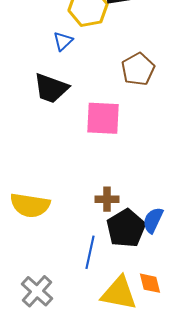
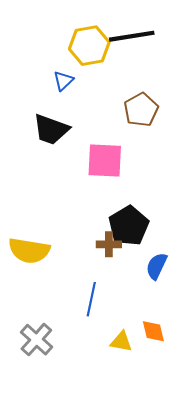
black pentagon: (126, 228) -> (129, 226), moved
yellow triangle: (119, 293) -> (121, 342), size x0.6

